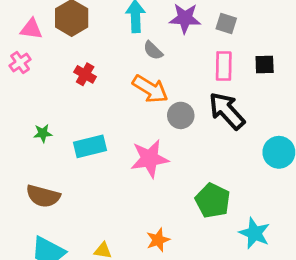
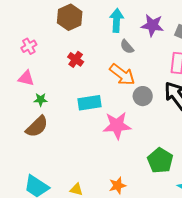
pink triangle: (31, 29) -> (26, 78), moved
cyan rectangle: (90, 146) -> (90, 103), moved
brown semicircle: (43, 196) -> (37, 126), moved, turned -65

